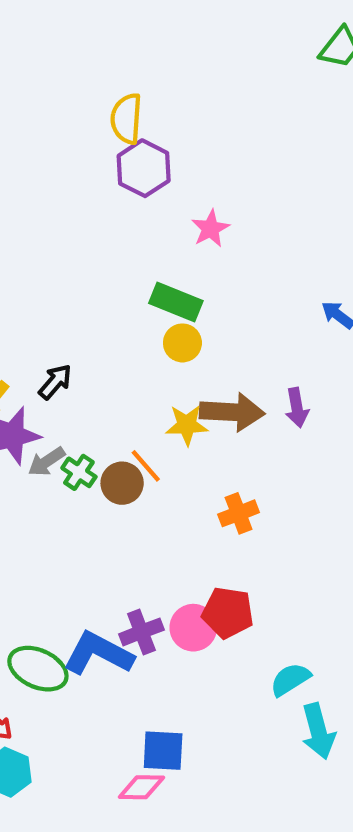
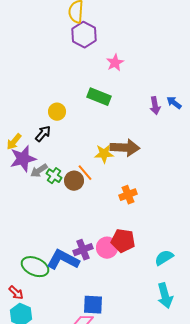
yellow circle: (182, 343) -> (57, 112), moved
purple arrow: (297, 408) -> (155, 106), moved
cyan semicircle: (290, 679) -> (164, 258), moved

